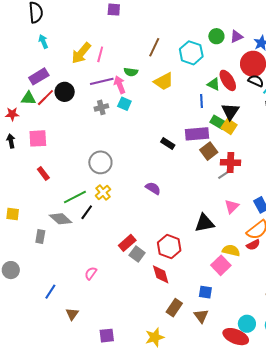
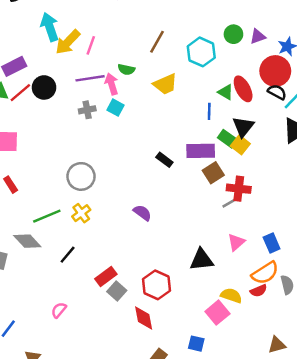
cyan arrow: (43, 42) -> (50, 27), moved, size x1.6
black line: (87, 212) -> (68, 255), moved

